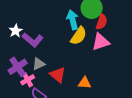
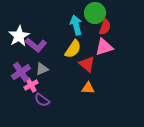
white star: (16, 31) -> (19, 36), size x1.5
yellow semicircle: (79, 36) -> (73, 49), moved
red triangle: (58, 75) -> (87, 64), moved

